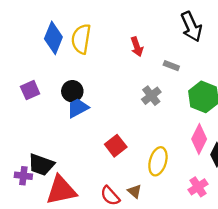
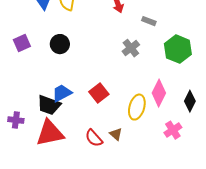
blue trapezoid: (78, 108) -> (62, 93), moved
pink diamond: (199, 139) -> (159, 93), moved
black trapezoid: (41, 165) -> (49, 105), moved

